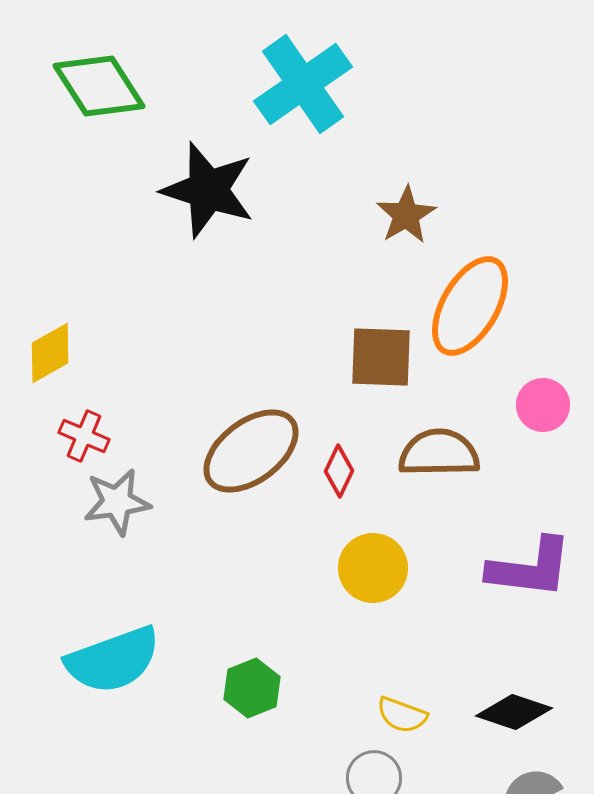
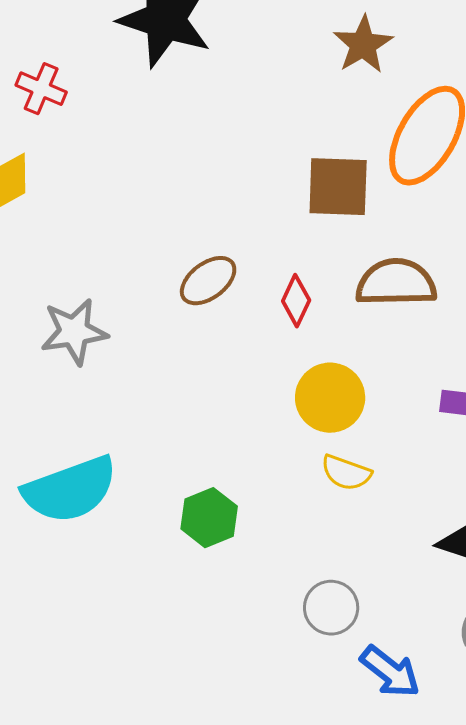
red cross: (84, 436) -> (41, 89), moved
brown ellipse: (251, 451) -> (208, 281), size x0.6
yellow semicircle: (402, 715) -> (346, 473), moved

